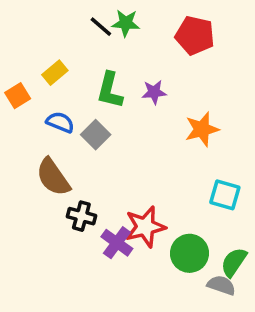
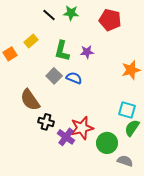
black line: (101, 27) -> (49, 15), moved
blue semicircle: (60, 122) -> (74, 78), moved
orange star: (202, 129) -> (131, 70), moved
green semicircle: (234, 262) -> (132, 128), moved

